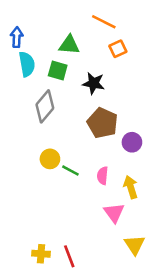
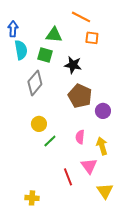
orange square: (118, 49) -> (92, 38), turned 32
green line: (70, 170) -> (50, 141), moved, turned -72
red line: (69, 256) -> (68, 177), moved

